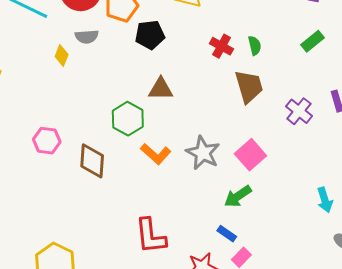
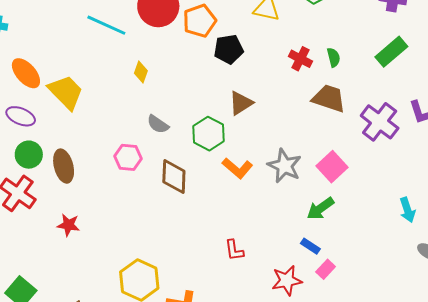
gray semicircle: (87, 37) -> (158, 124), moved, turned 40
green rectangle: (313, 41) -> (391, 52), size x1.4
brown trapezoid: (249, 86) -> (329, 98), turned -54
brown triangle: (161, 89) -> (241, 103), turned -32
purple cross: (299, 111) -> (380, 122), size x1.4
red L-shape: (151, 236) -> (234, 250), size x0.6

